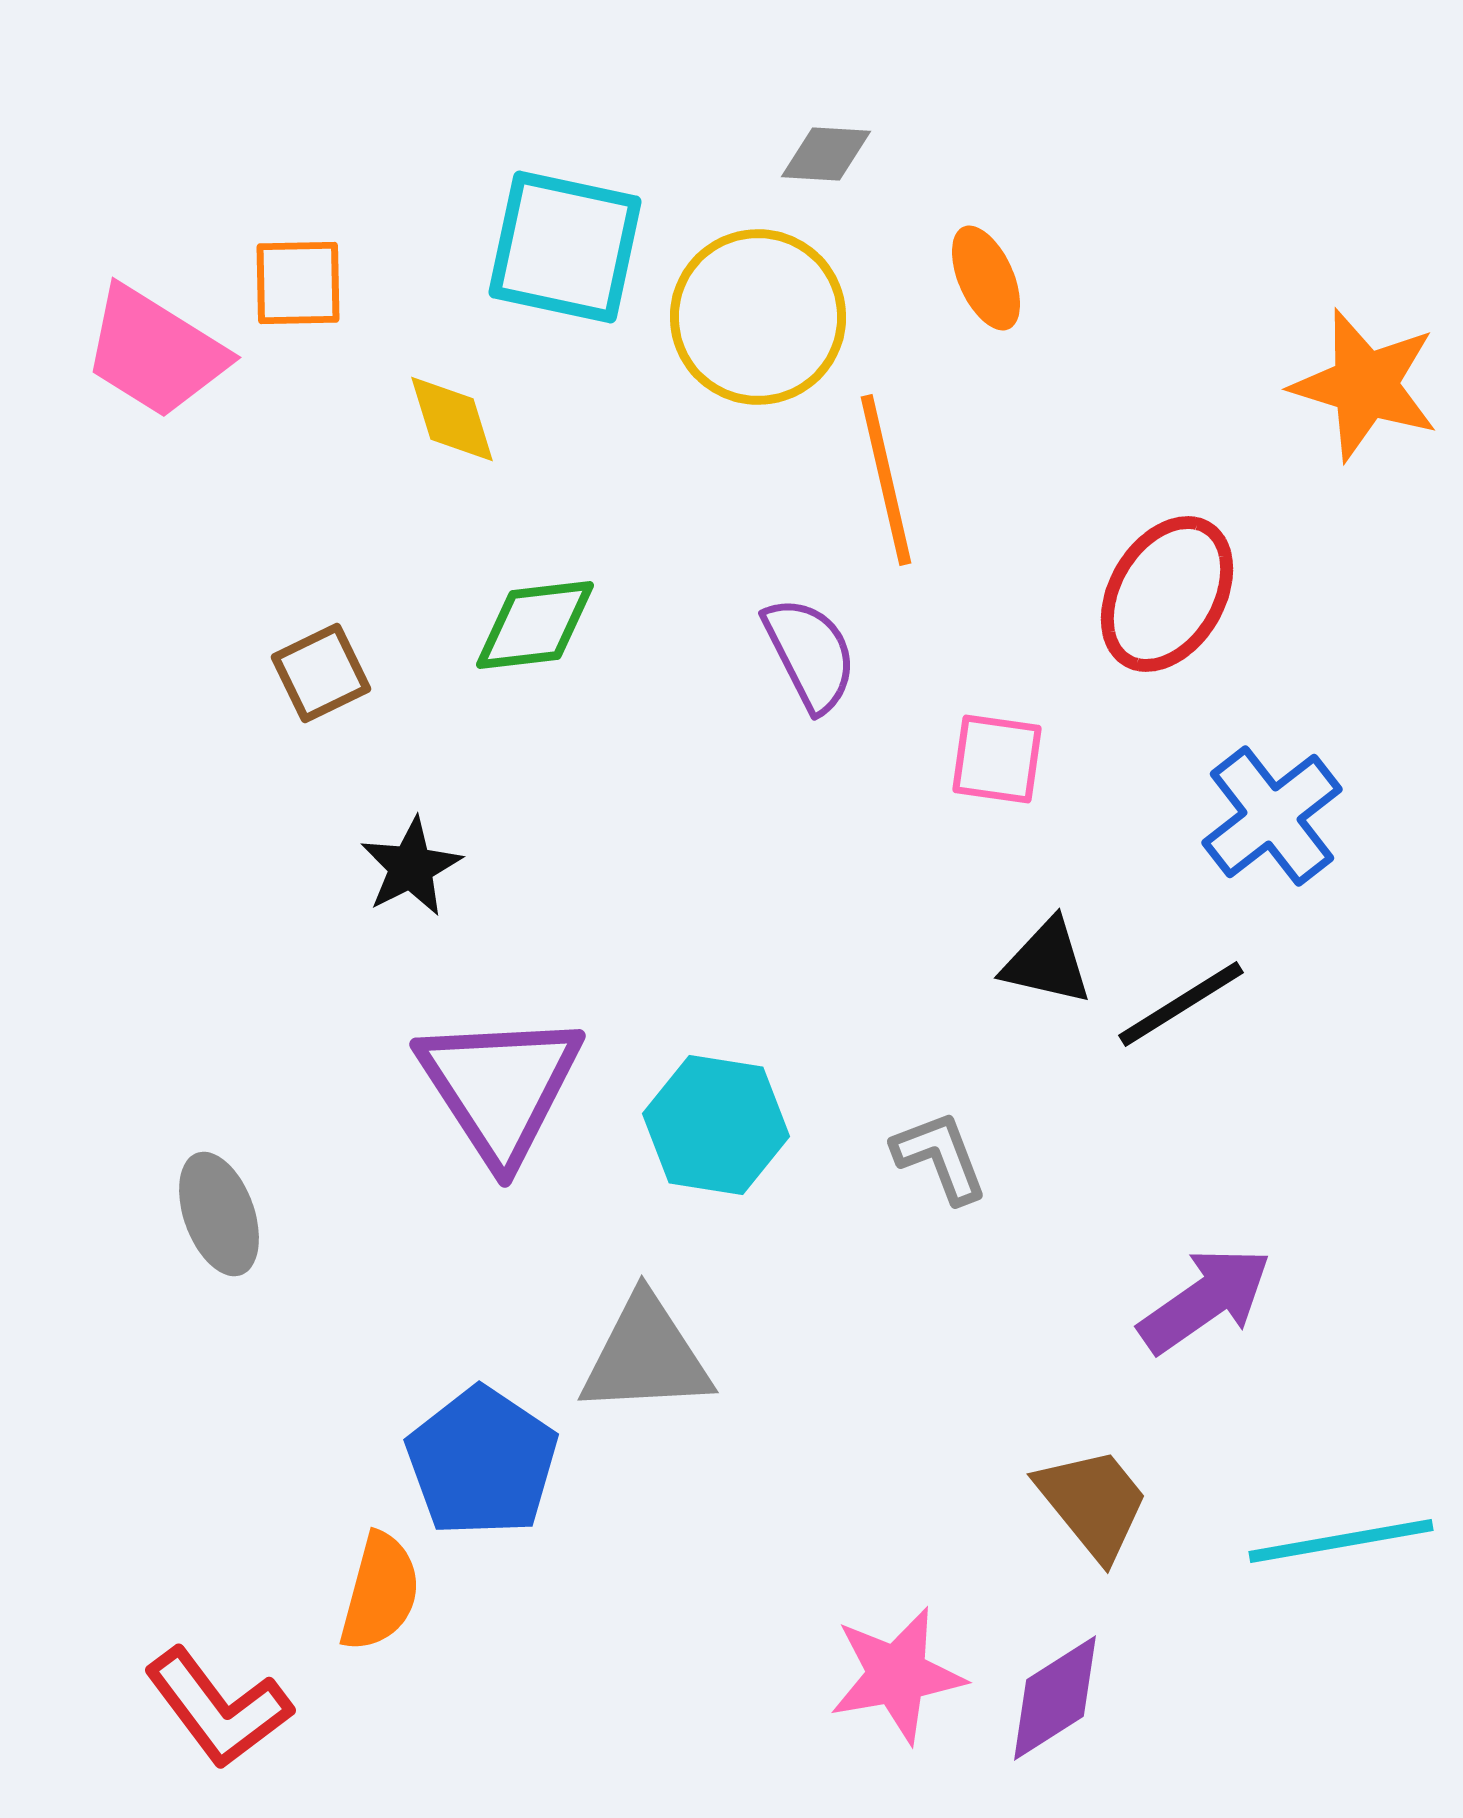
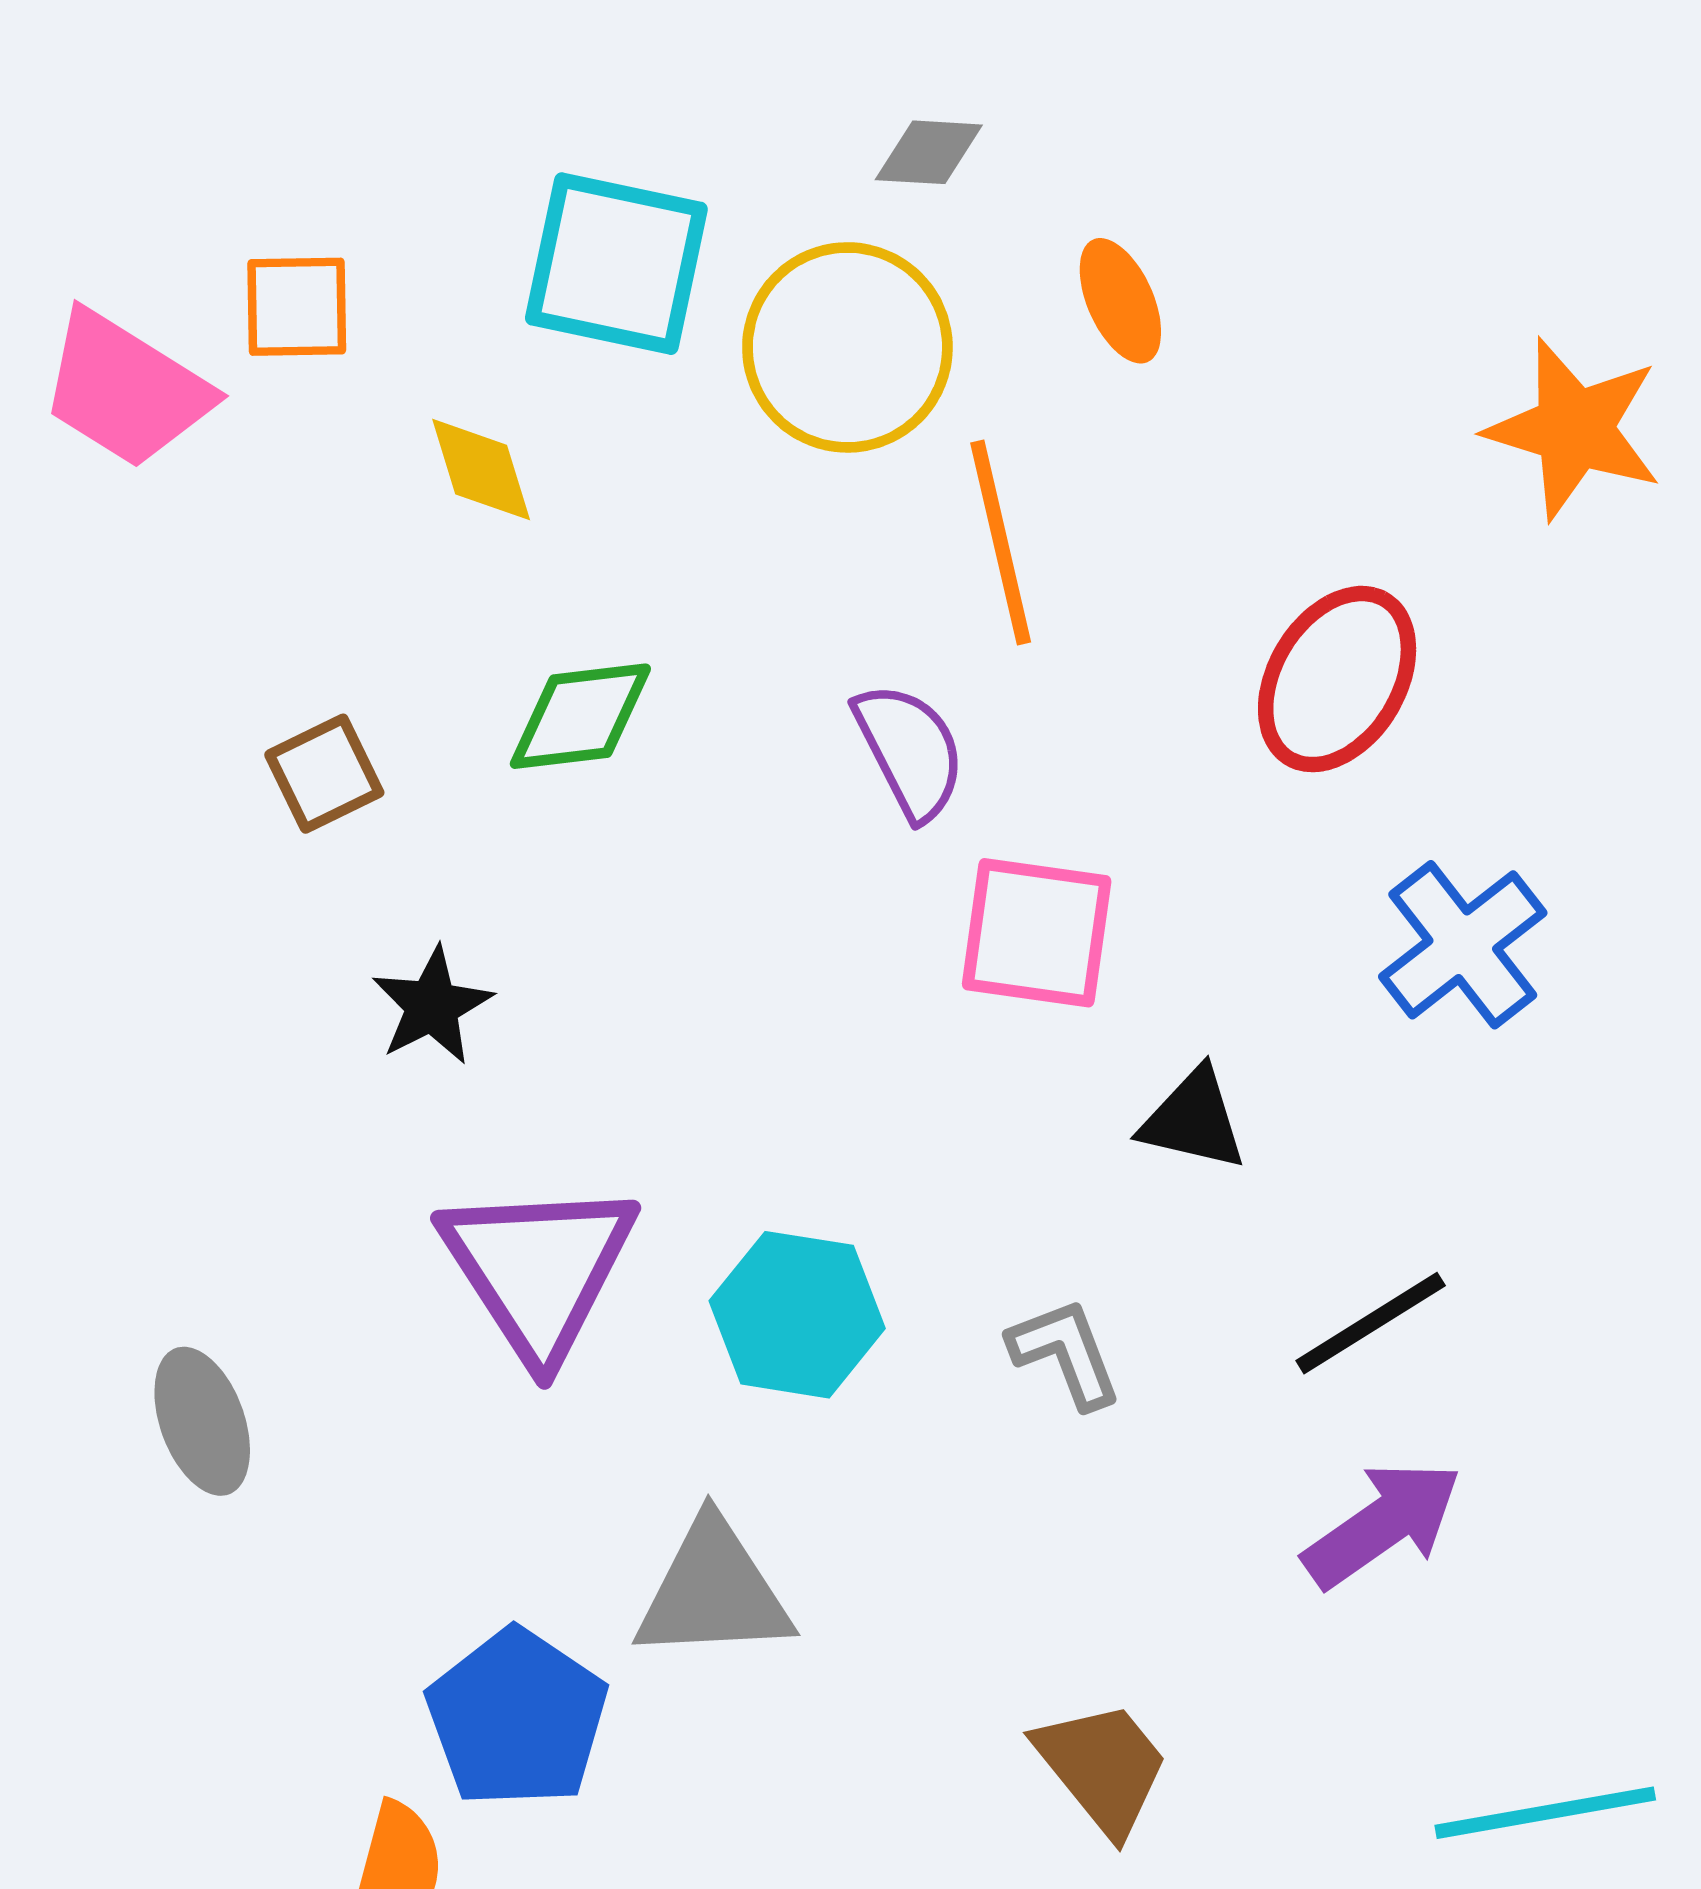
pink square: (997, 759) -> (1037, 933), moved, size x1.4
black line: (1181, 1004) -> (1371, 1323), moved
brown trapezoid: (1093, 1503) -> (1102, 1767), moved

